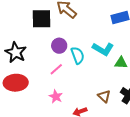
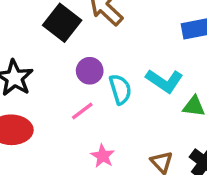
black square: (42, 19) -> (62, 23), turned 35
pink star: (56, 97) -> (103, 156), moved

